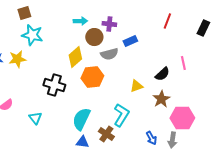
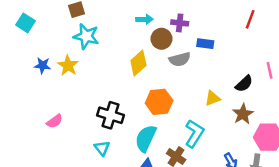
blue rectangle: (130, 41) -> (205, 44), turned 32
yellow star: (17, 59) -> (68, 65), turned -30
orange hexagon: (92, 77) -> (159, 102), moved
black cross: (54, 85) -> (110, 115), moved
cyan triangle: (35, 118) -> (102, 148), moved

